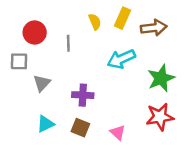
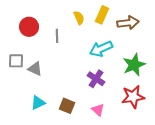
gray square: (19, 61) -> (16, 61), moved
gray triangle: (42, 83) -> (35, 69), turned -49
purple cross: (83, 95) -> (96, 79), moved, turned 30

